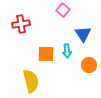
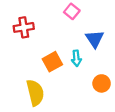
orange square: (46, 54) -> (52, 62), turned -30
orange circle: (89, 65) -> (102, 83), moved

